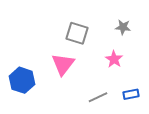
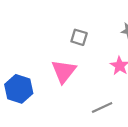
gray square: (77, 33) -> (79, 37), size x0.7

